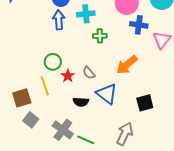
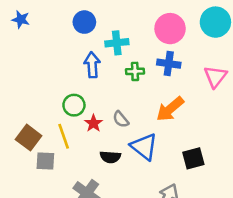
blue arrow: (59, 20) -> (92, 65), moved
blue cross: (139, 25) -> (169, 64), moved
brown square: (22, 98) -> (29, 138), moved, turned -36
gray square: (31, 120) -> (45, 161), moved, turned -35

